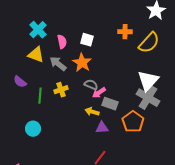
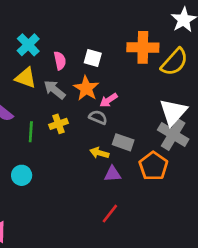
orange cross: (125, 32) -> (143, 47), size x1.6
pink arrow: (99, 93) -> (109, 100), moved

